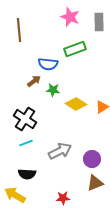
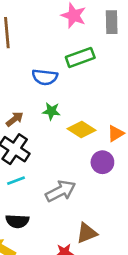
brown arrow: (34, 81) -> (15, 119), moved
purple circle: (92, 159) -> (102, 162), moved
brown triangle: (95, 183) -> (87, 233), moved

